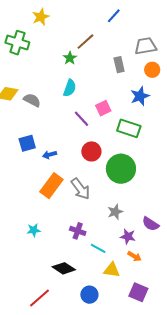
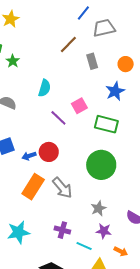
brown line: (85, 42) -> (68, 45), moved
gray trapezoid: (146, 46) -> (104, 28), moved
green star: (70, 58) -> (13, 61), moved
red circle: (91, 151) -> (49, 152), moved
cyan star: (34, 230) -> (18, 232), size x1.6
purple star: (128, 237) -> (104, 231), moved

